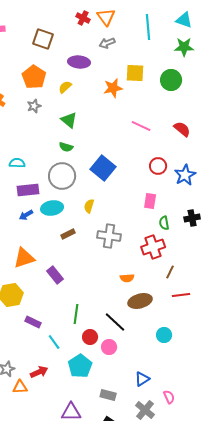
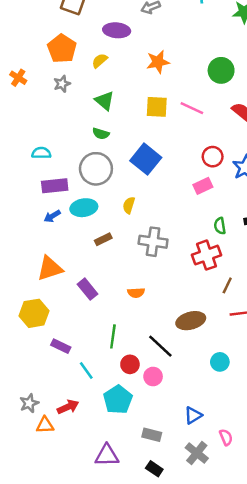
yellow square: (135, 73) -> (157, 107), moved
green circle: (171, 80) -> (221, 70), moved
pink rectangle: (150, 201) -> (203, 186), moved, turned 56
orange semicircle: (127, 278) -> (136, 293), moved

